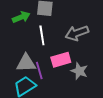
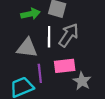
gray arrow: (77, 33) -> (69, 35), moved, turned 135
gray triangle: (26, 63) -> (27, 48), moved

